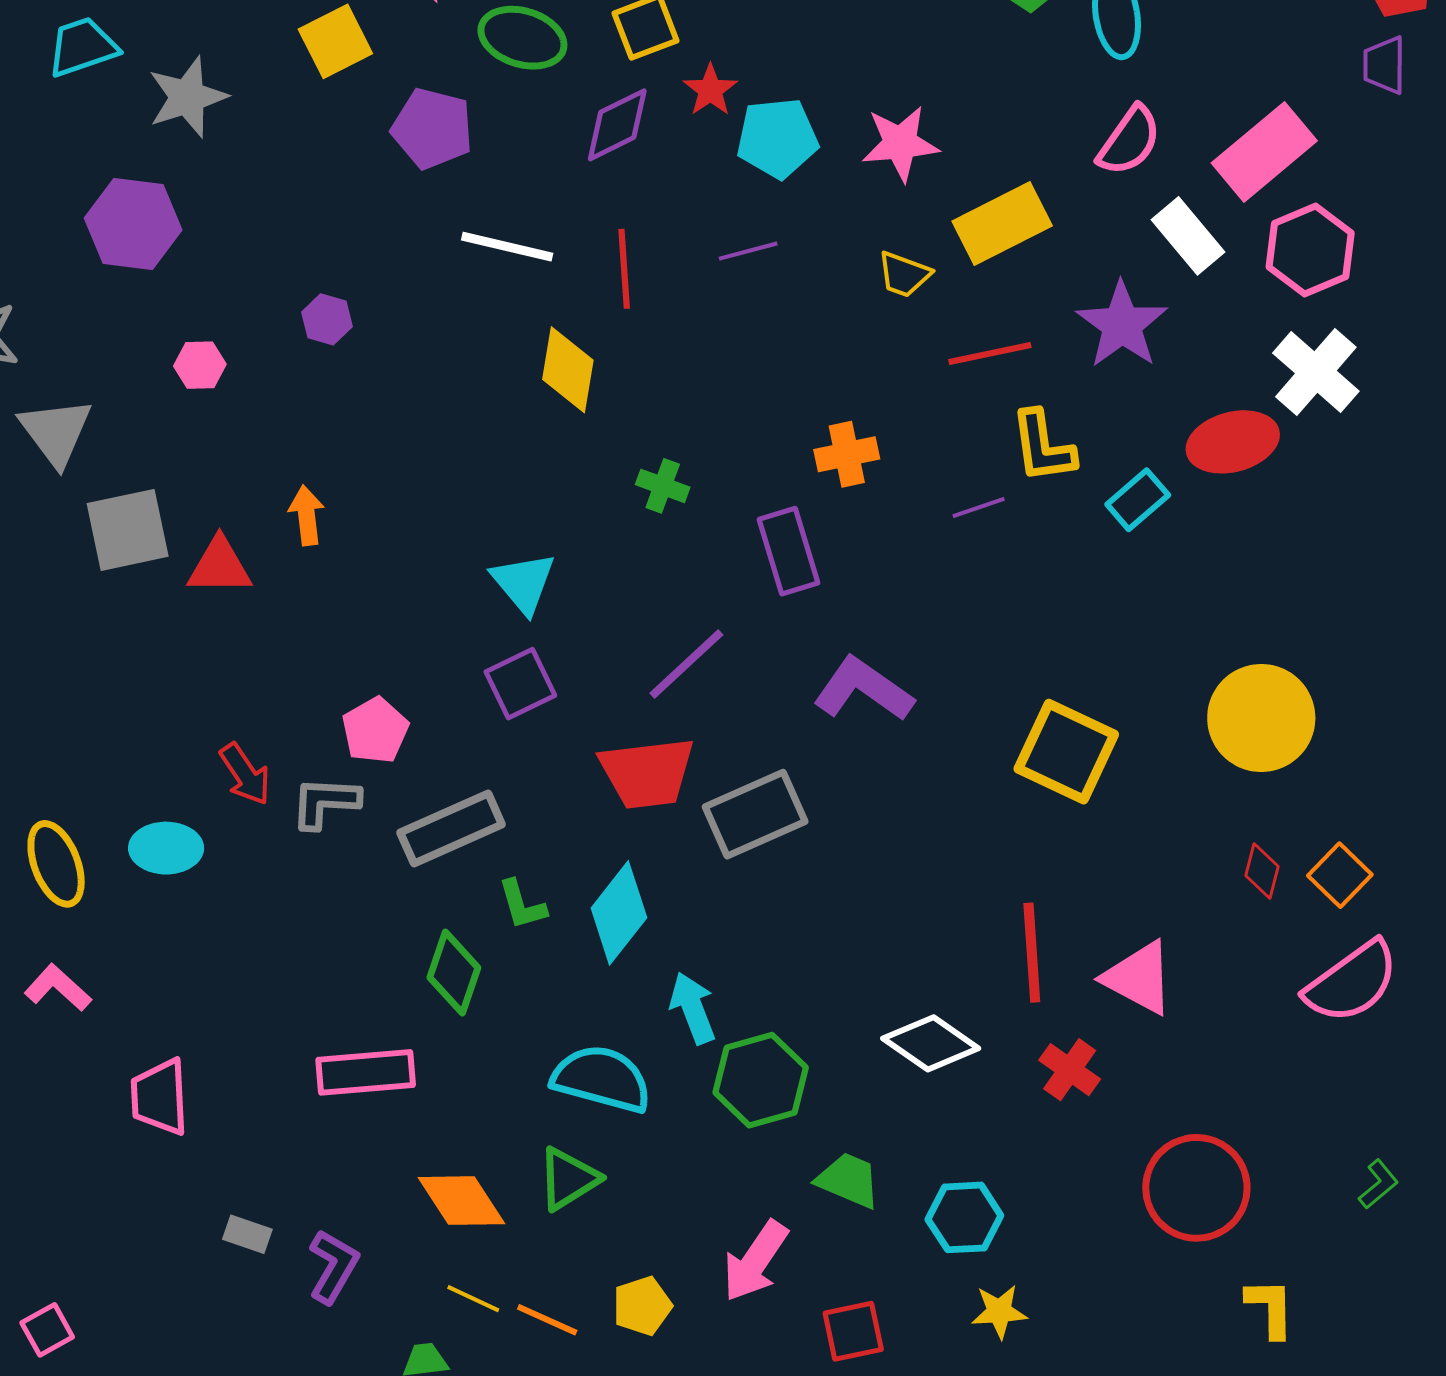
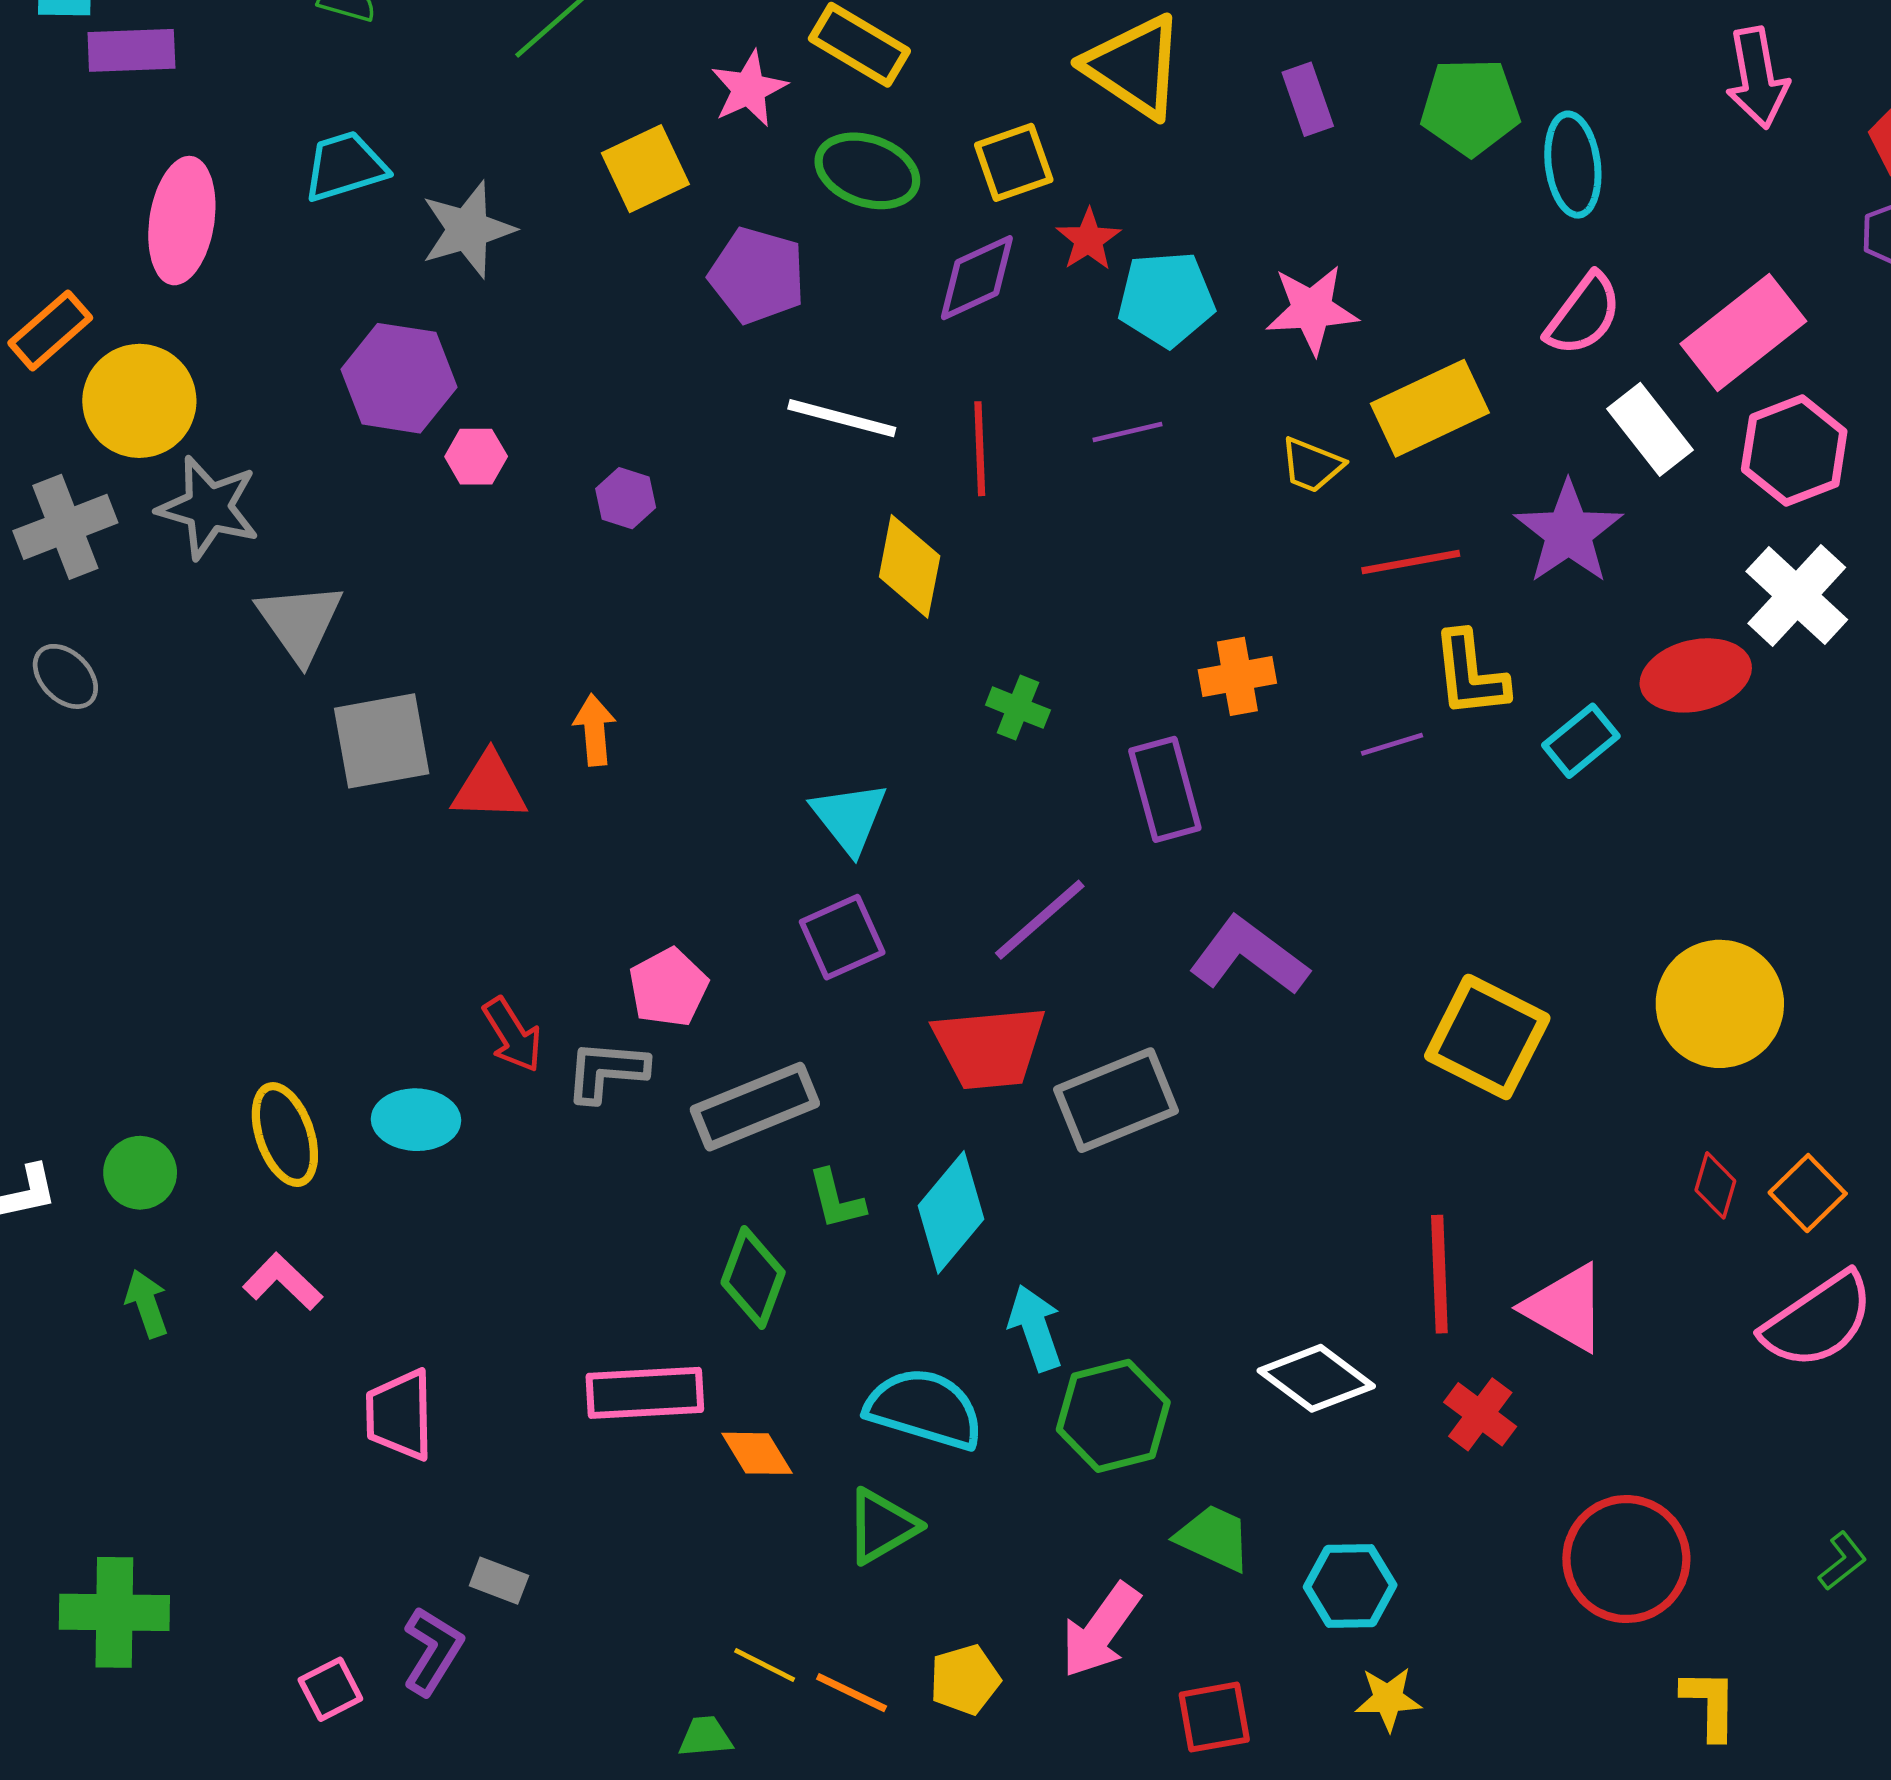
pink hexagon: (200, 365) -> (476, 457), moved
orange diamond: (461, 1201) -> (757, 1453), moved, size x0.7
purple L-shape: (333, 1266) -> (433, 1651), moved
pink square: (47, 1330) -> (330, 1689), moved

